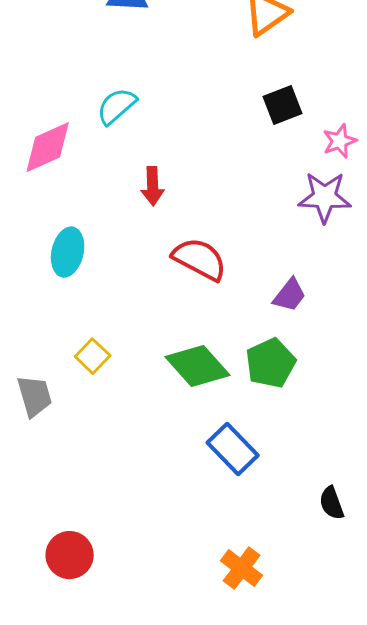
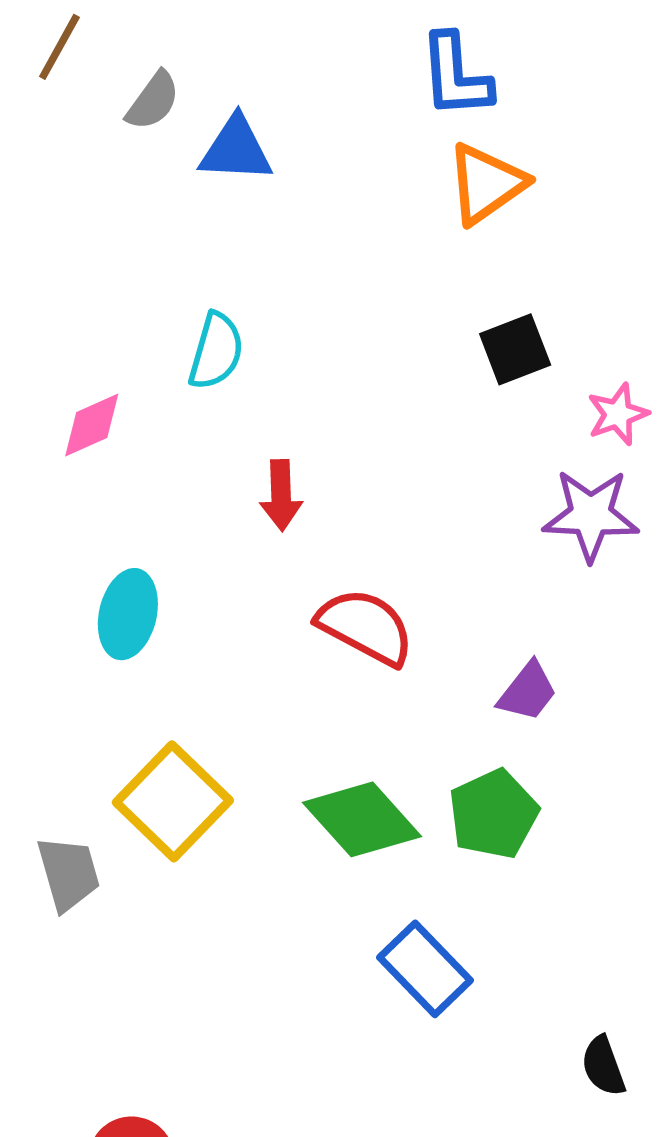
cyan semicircle: (117, 106) -> (216, 351), turned 147
pink diamond: (48, 147) -> (92, 425), size x0.7
yellow square: (93, 356) -> (173, 801), size x1.8

